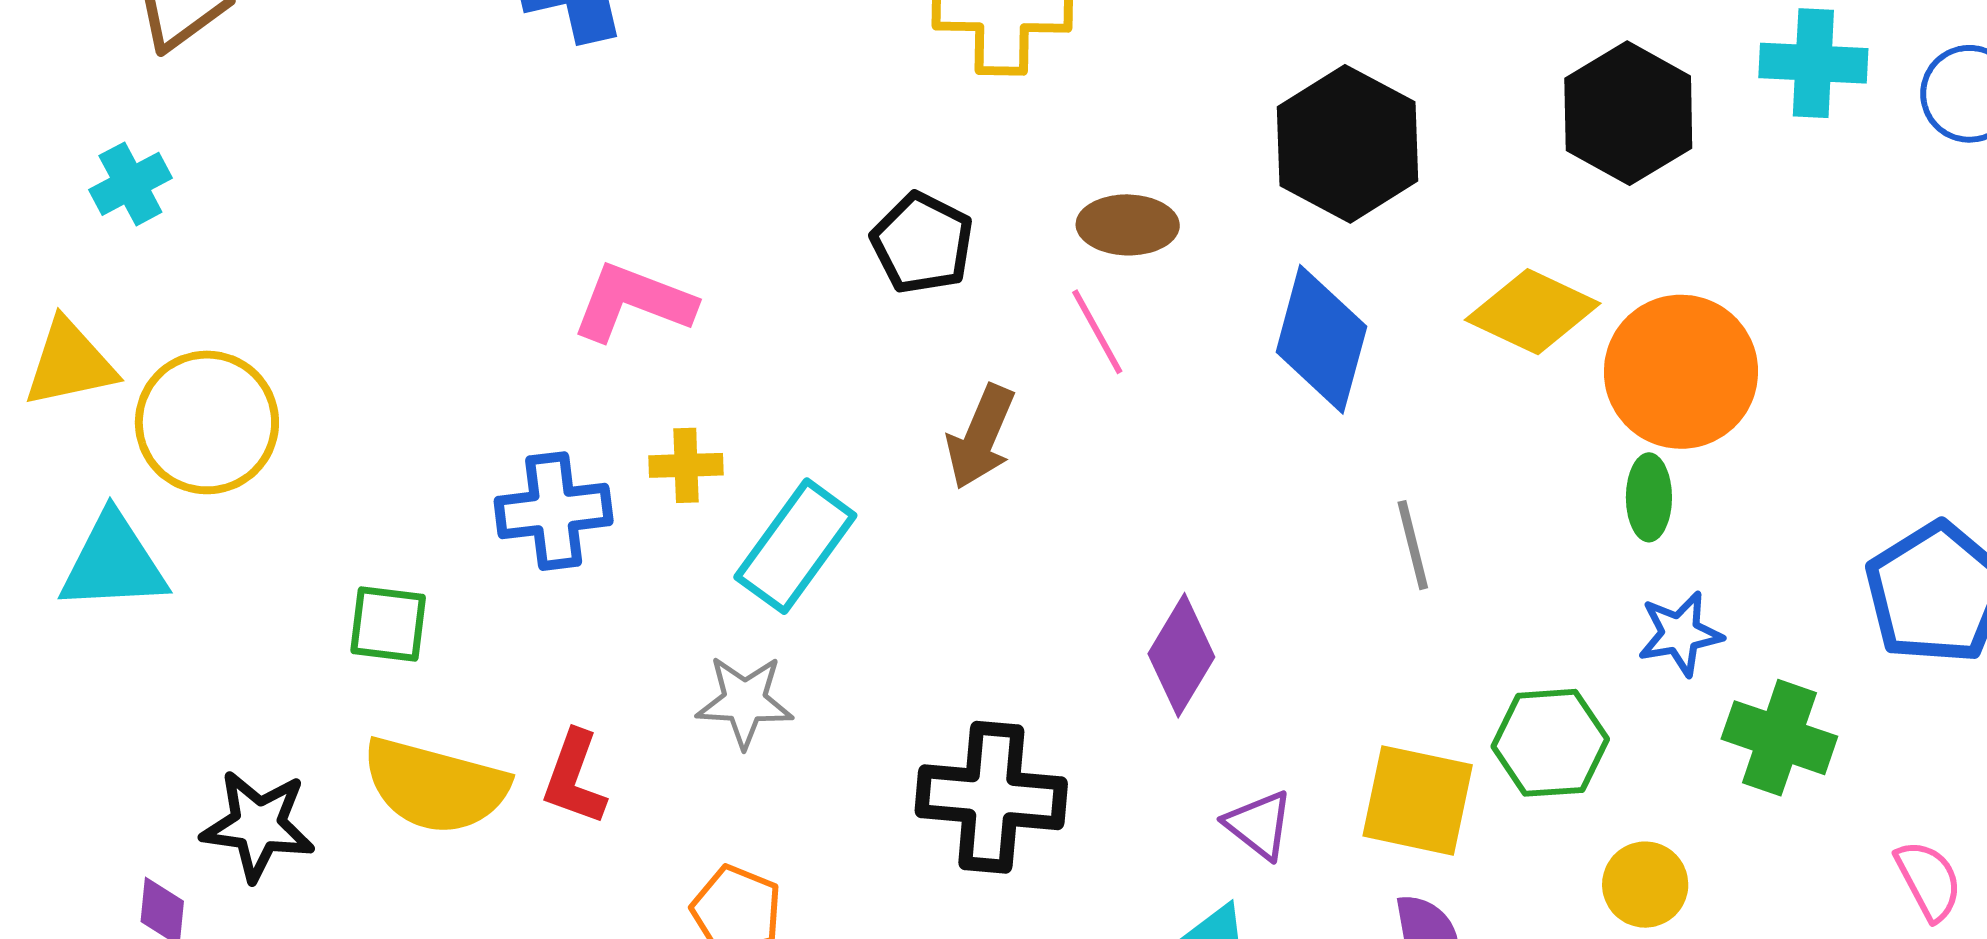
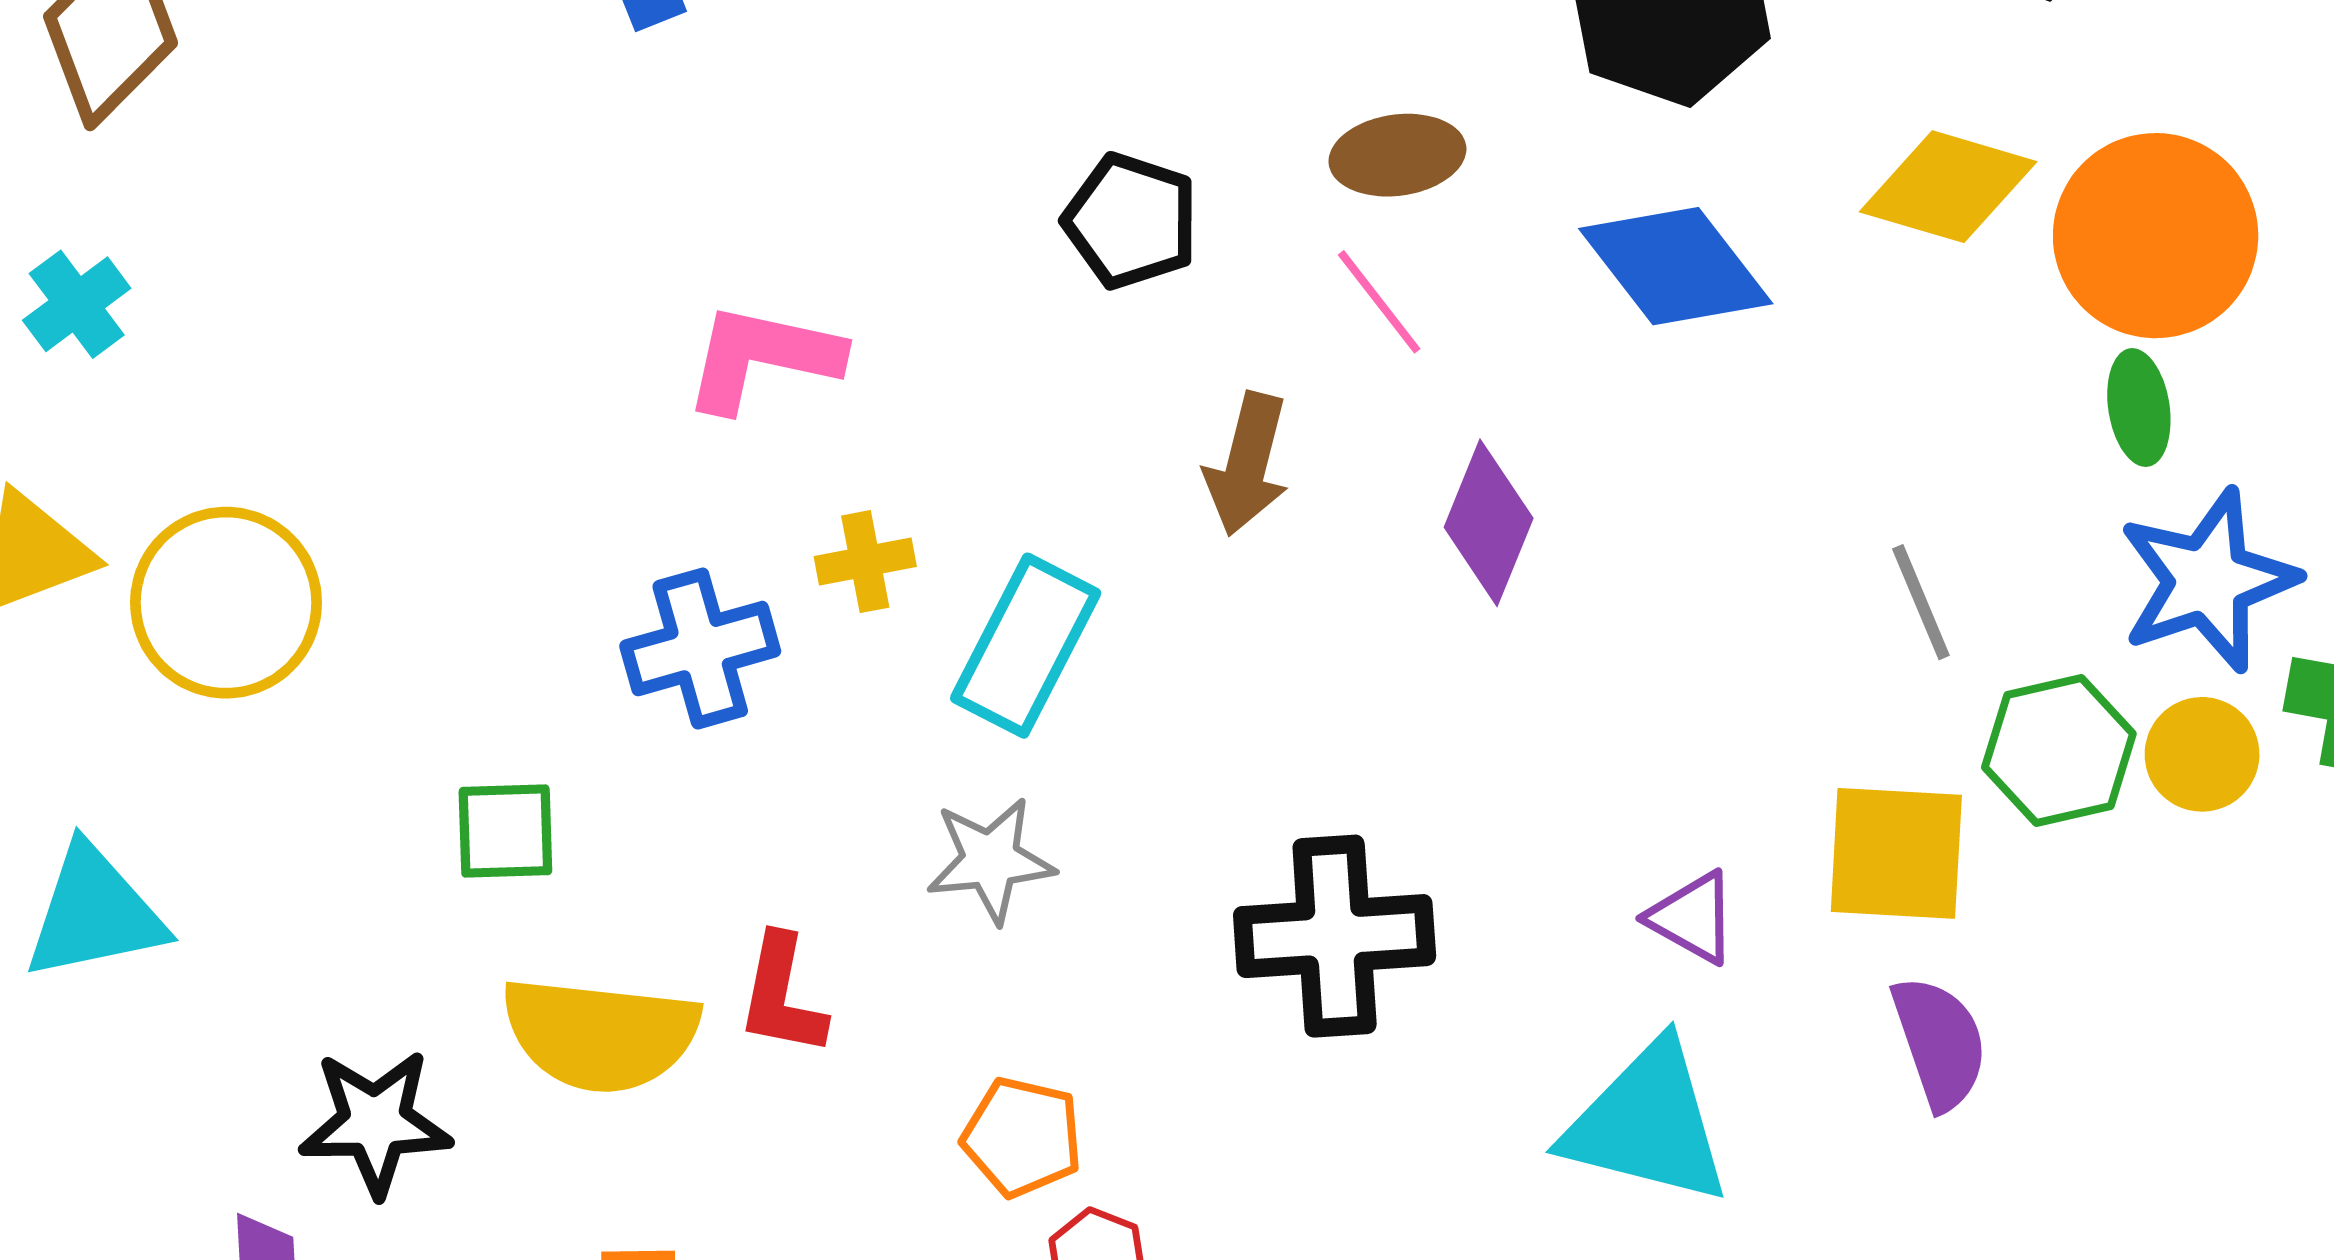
blue diamond: (1321, 339) -> (1676, 266), turned -44
gray line: (1413, 545) -> (1921, 602), moved
cyan triangle: (113, 563) -> (94, 913), moved
blue star: (1680, 634) -> (2208, 580), size x1.6
purple diamond: (1181, 655) -> (1489, 523), moved
yellow circle: (1645, 885) -> (2202, 754), moved

